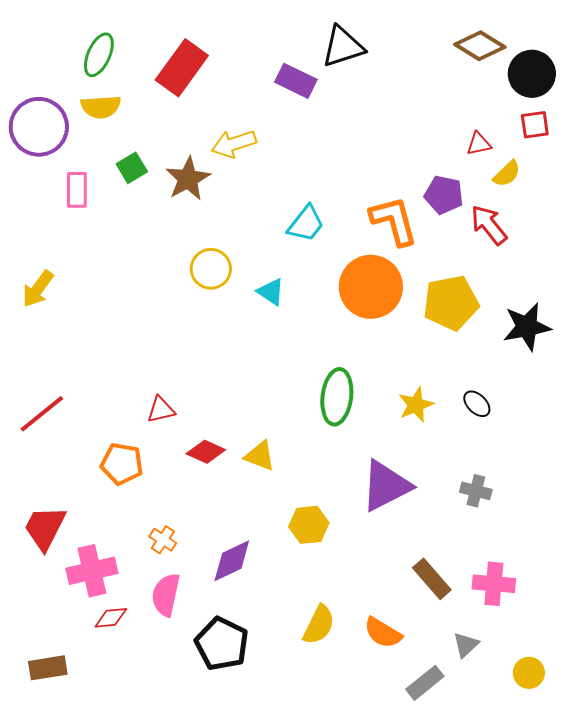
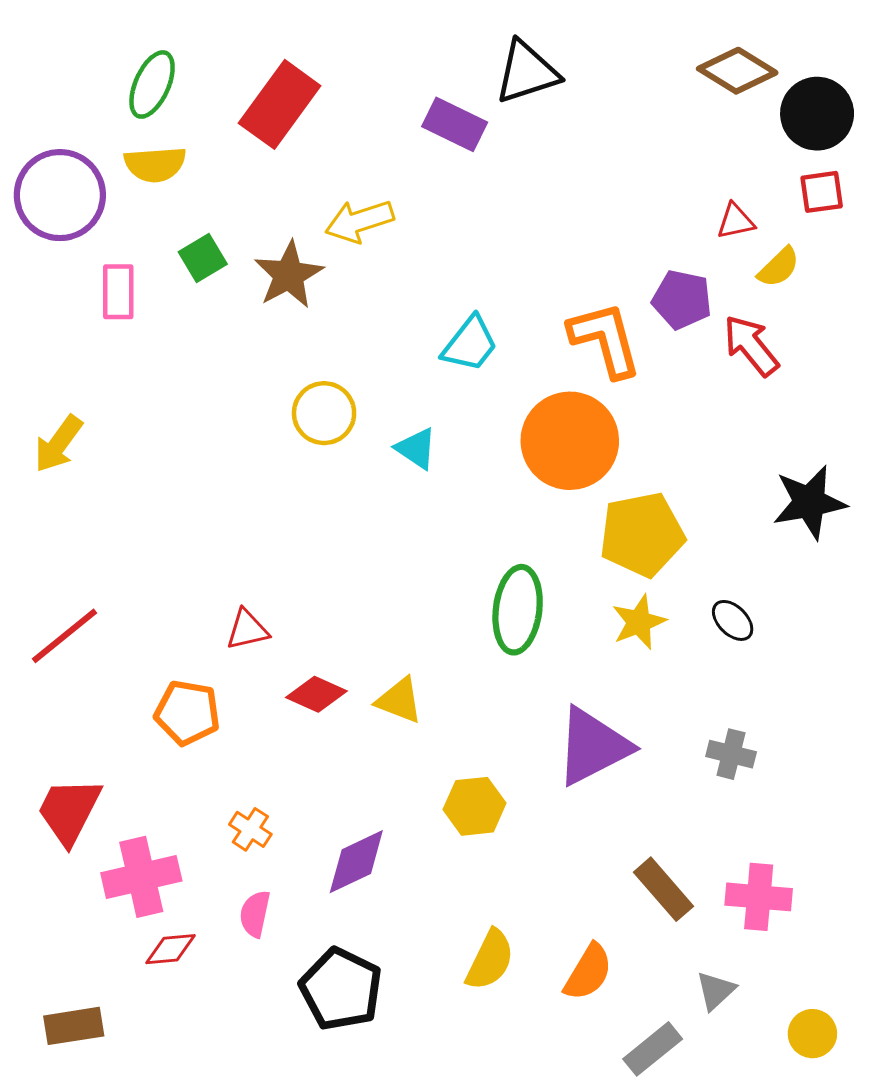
yellow pentagon: (451, 303) -> (642, 534), moved
pink semicircle: (166, 595) -> (255, 914), size x0.7
orange semicircle: (383, 633) -> (588, 972), turned -90

